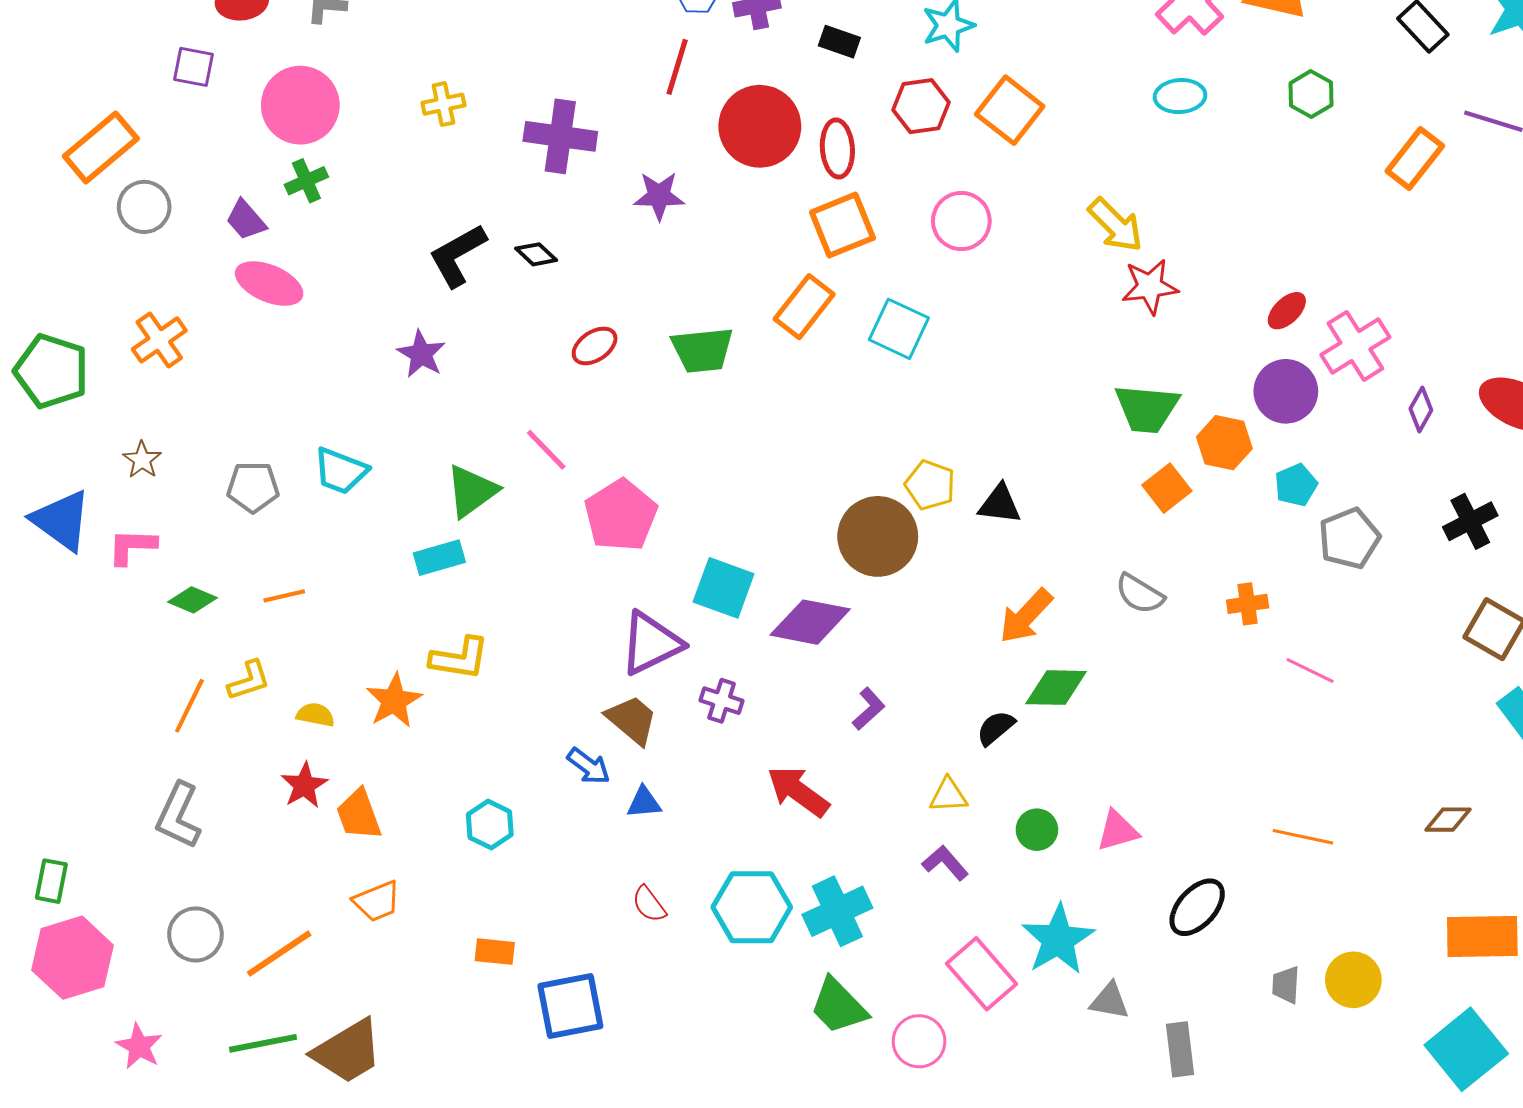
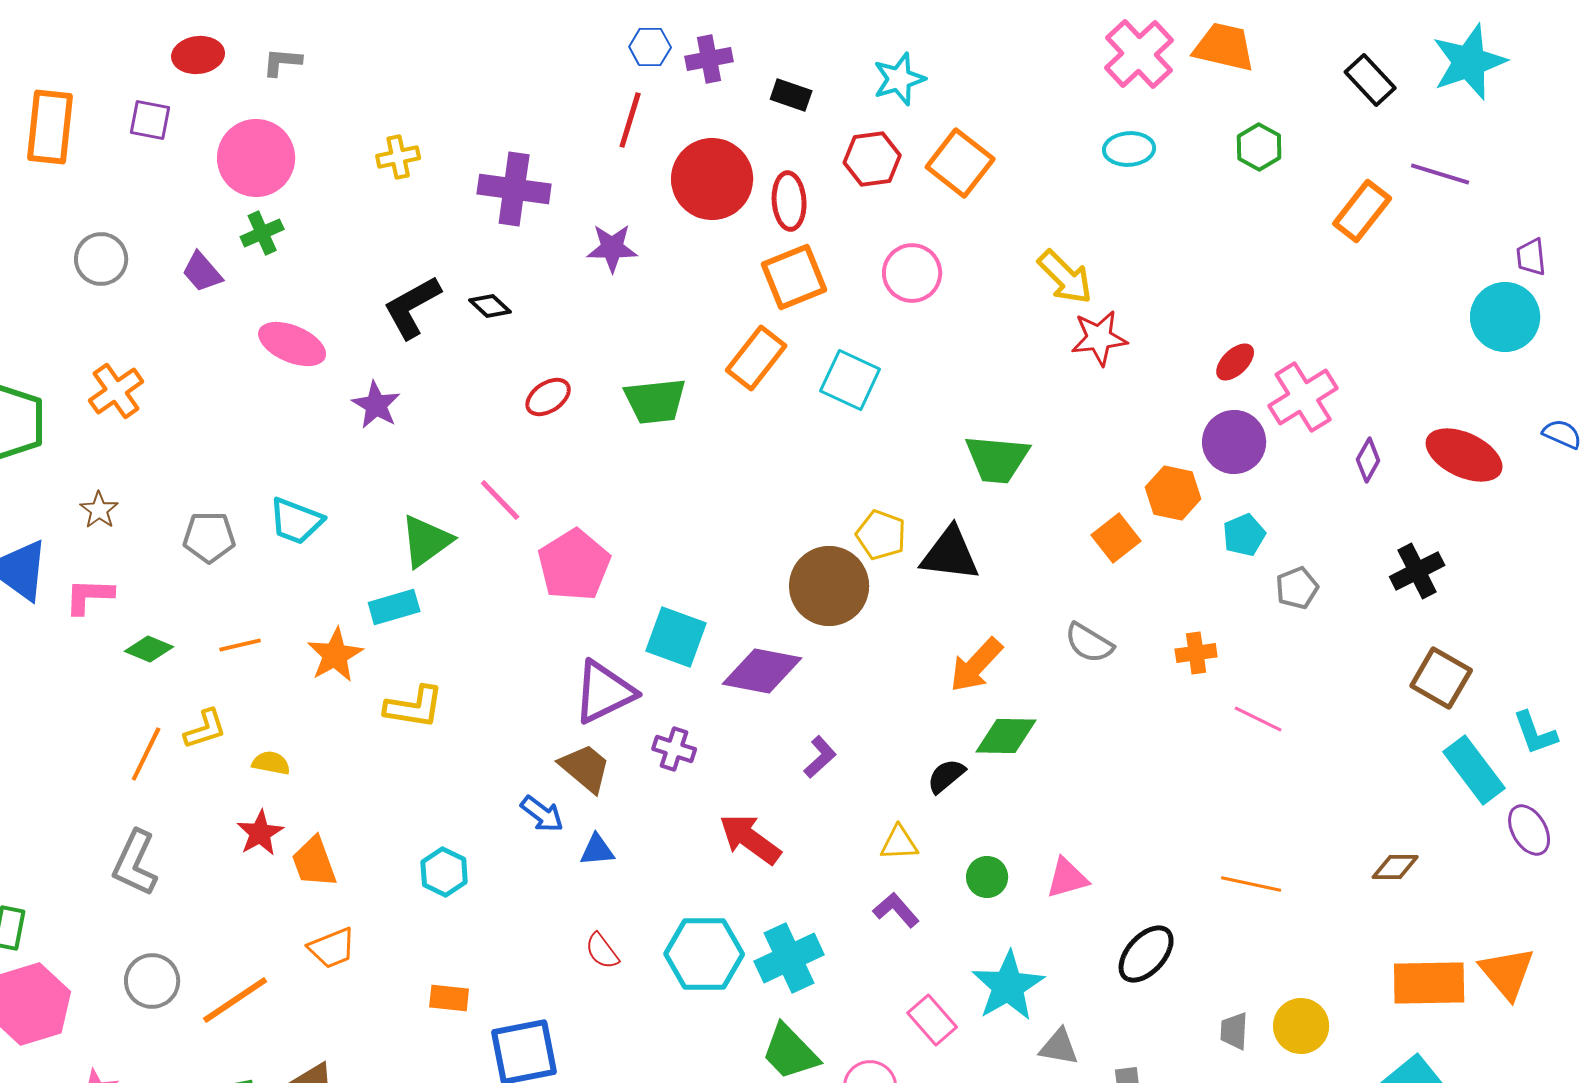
orange rectangle: (101, 147) -> (50, 127), moved, turned -44
pink ellipse: (269, 283) -> (292, 344), moved
green trapezoid: (1147, 408) -> (997, 459), moved
black triangle: (1000, 504) -> (950, 554), size x1.4
gray pentagon: (1349, 538) -> (1297, 588), size x0.7
orange star: (394, 701) -> (335, 655), moved
pink rectangle: (982, 974) -> (932, 1020), size x0.7

